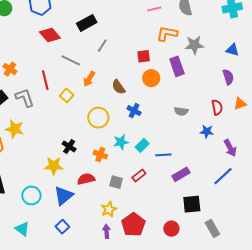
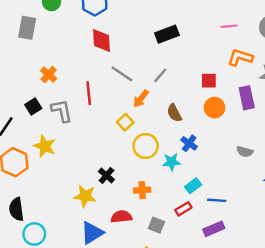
black rectangle: (87, 23) -> (167, 34), moved
red diamond: (50, 35) -> (101, 40), turned 30
gray line: (102, 45) -> (160, 75), moved
yellow square: (67, 95) -> (125, 122), moved
cyan star: (121, 142) -> (172, 162), moved
orange cross: (100, 155) -> (142, 190), turned -32
purple rectangle: (181, 174) -> (214, 229), moved
red rectangle: (139, 175) -> (183, 209), moved
cyan circle: (31, 195) -> (34, 234), moved

